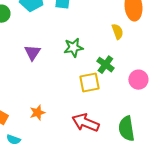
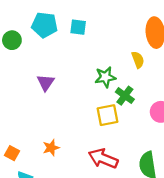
green star: (73, 48) -> (105, 77), moved

